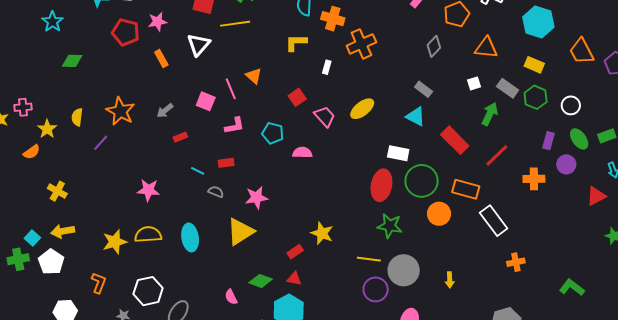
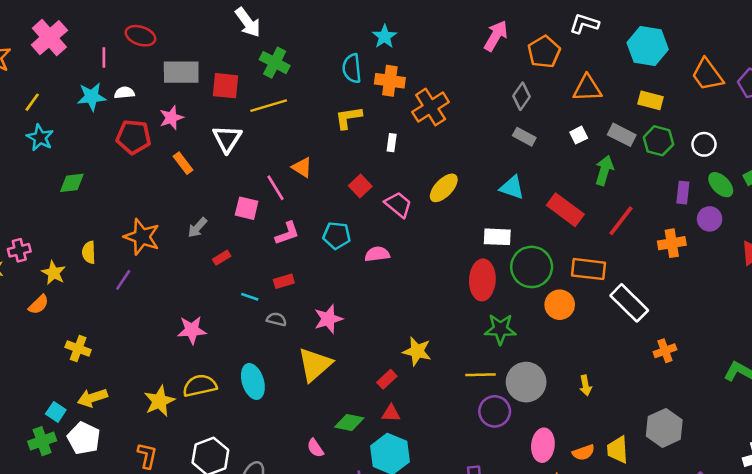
gray rectangle: (424, 89) -> (524, 137), moved

